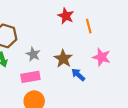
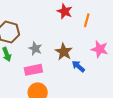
orange line: (89, 26) -> (87, 20), turned 32

